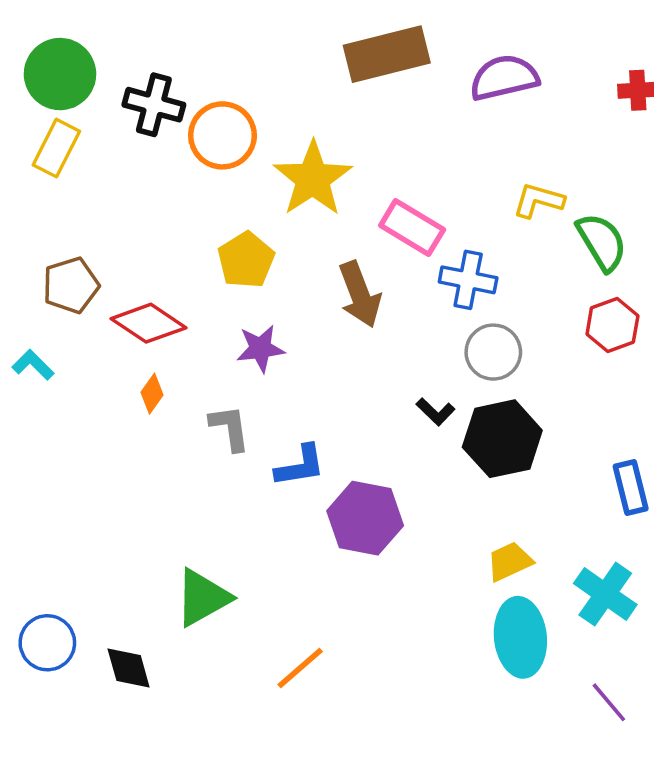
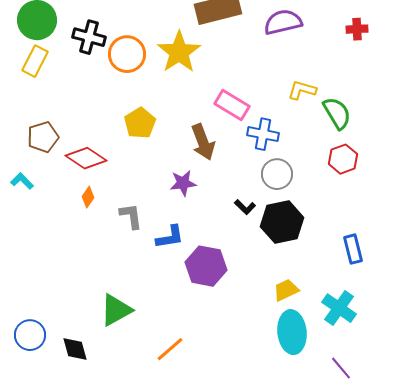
yellow star: (313, 179) -> (179, 52), moved
purple star: (260, 348) -> (183, 183), moved

